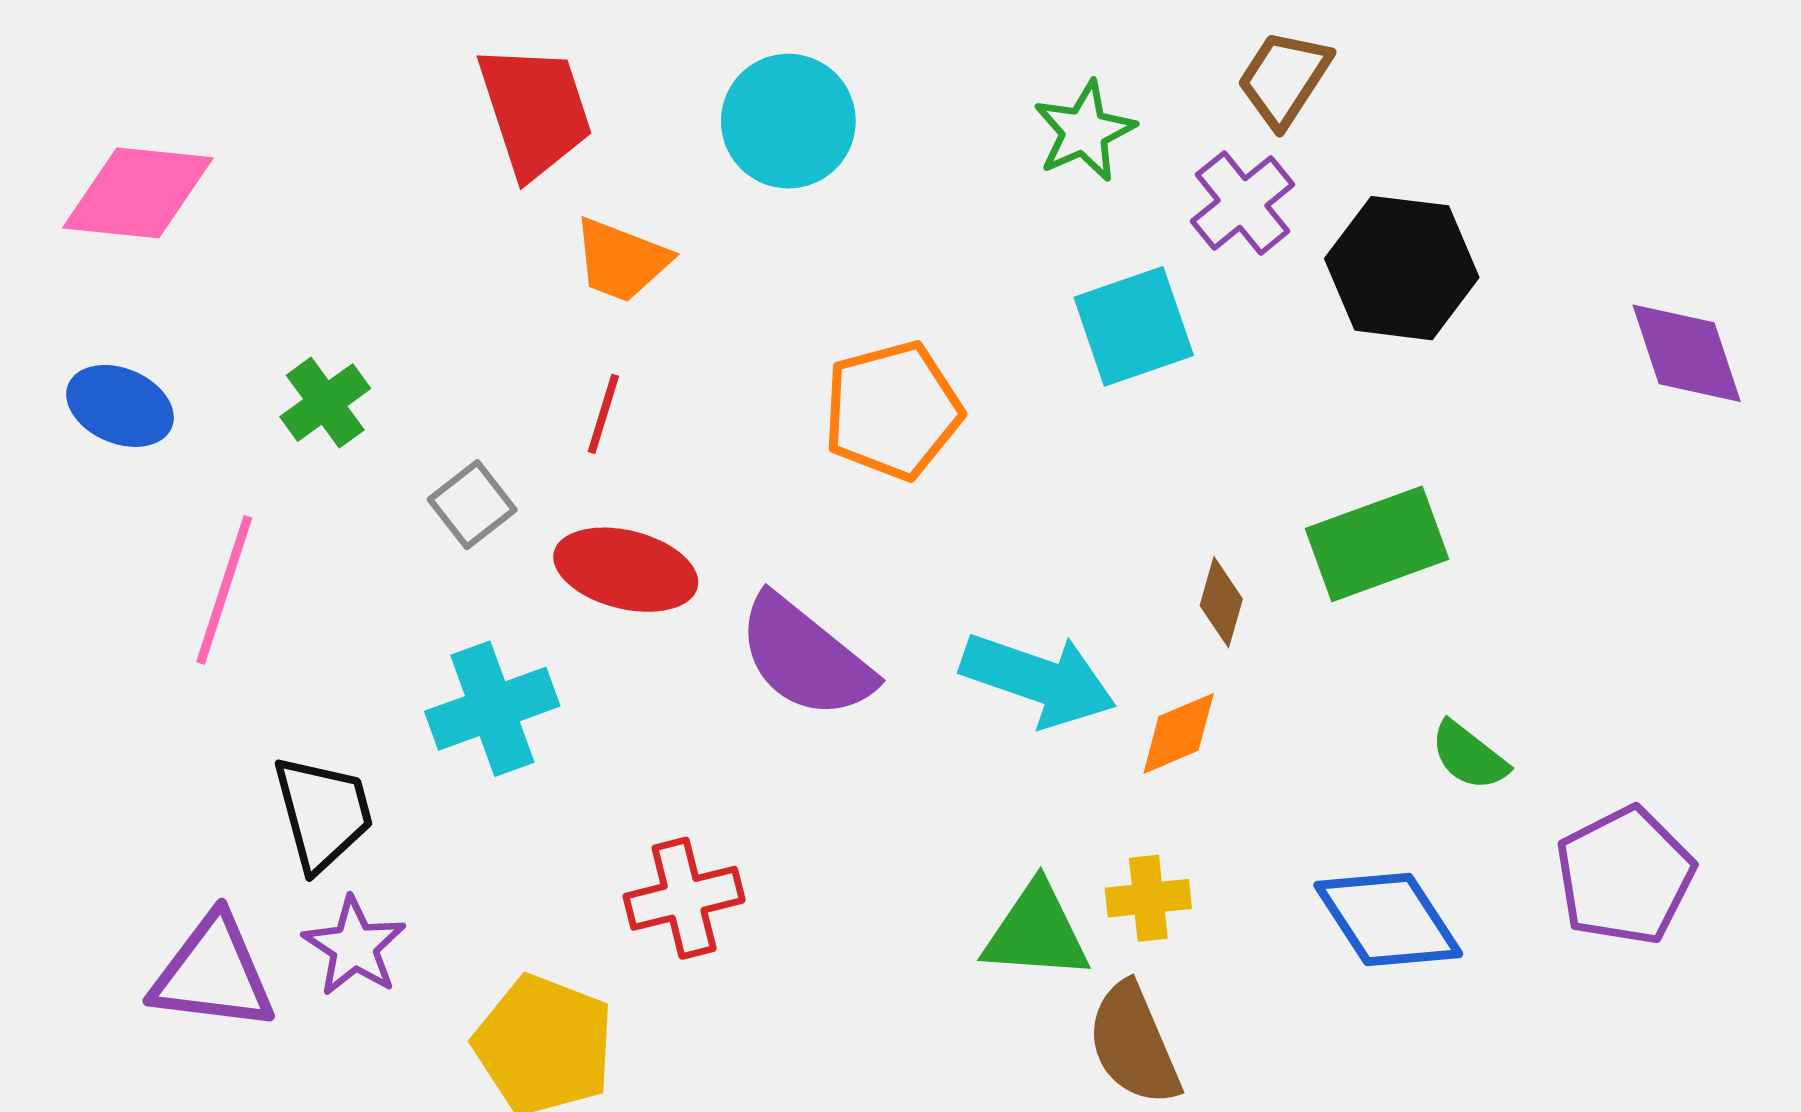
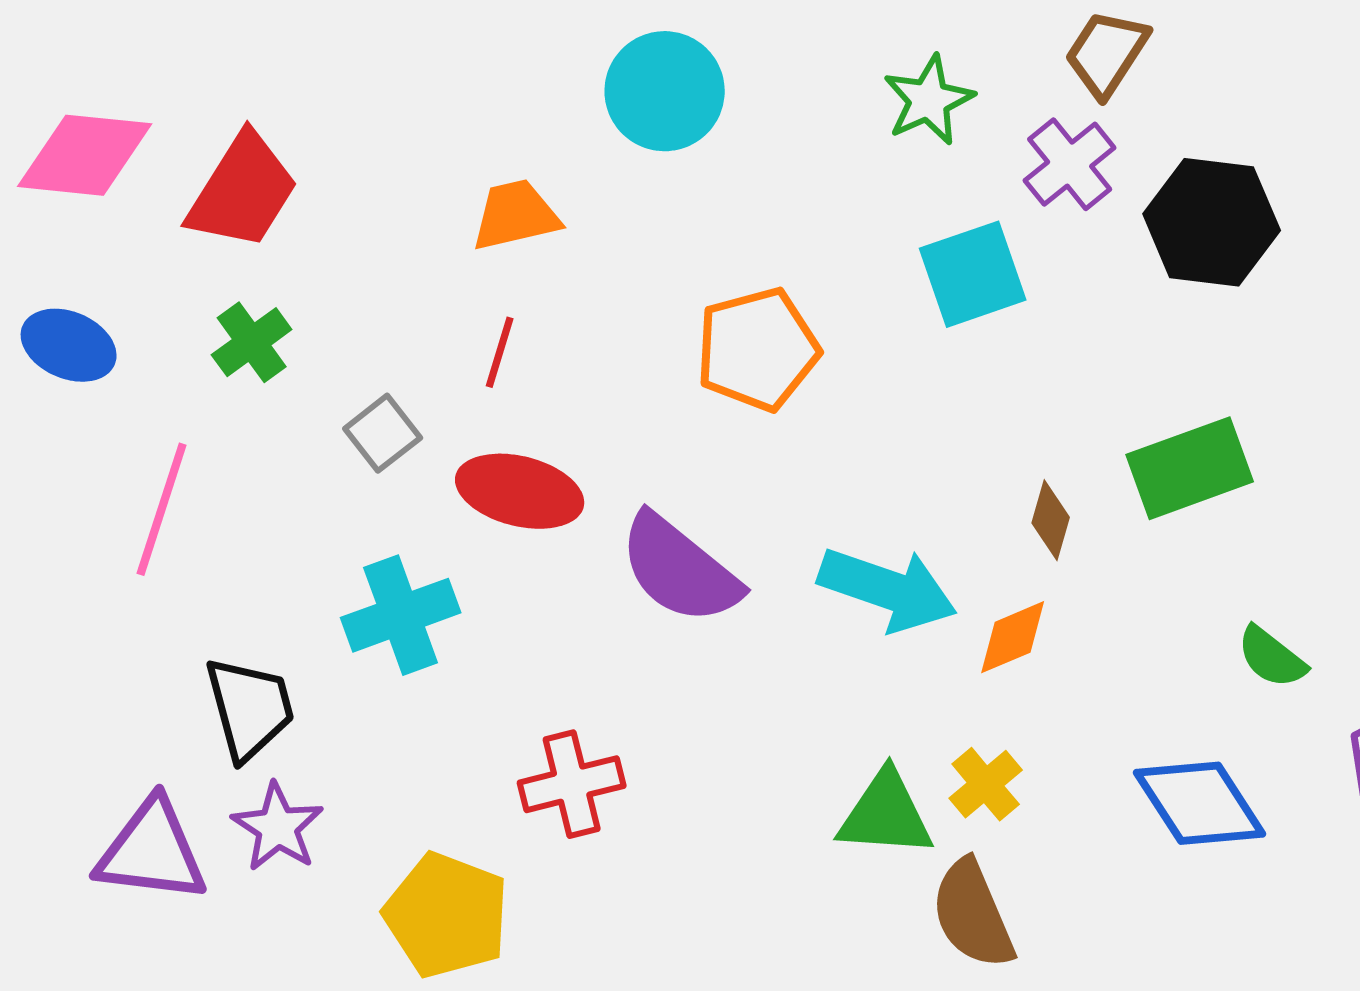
red trapezoid: (535, 111) -> (243, 191), moved, turned 50
orange trapezoid: (621, 260) -> (516, 215), turned 146
yellow cross: (1148, 898) -> (986, 784), turned -34

